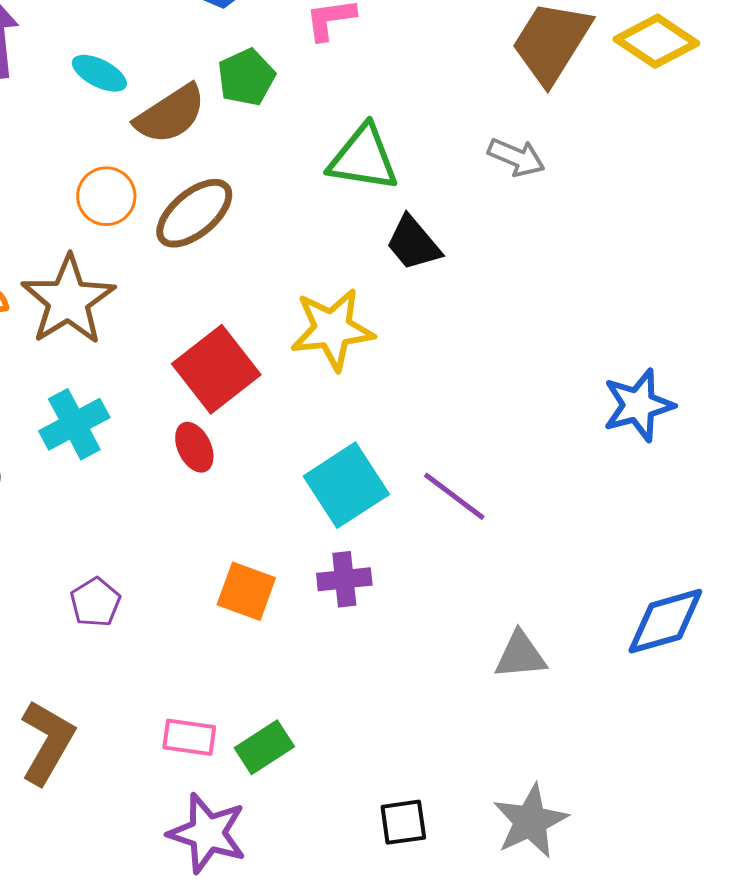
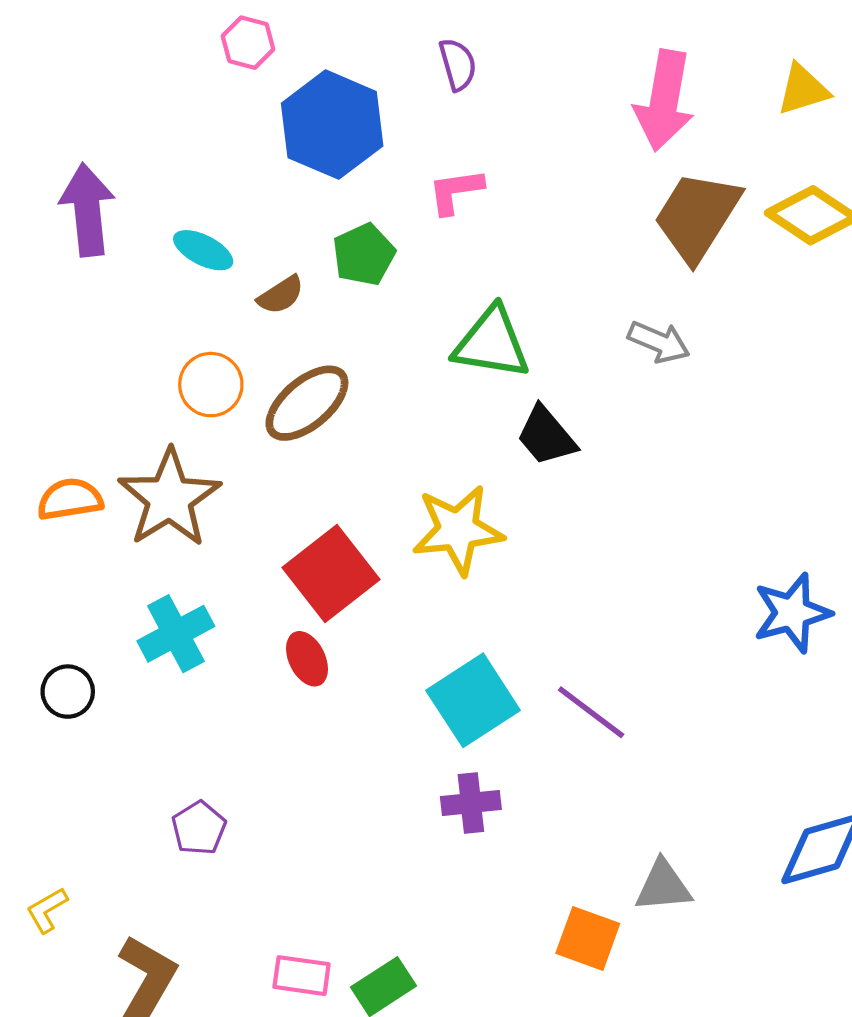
brown semicircle: (170, 114) -> (281, 295), size x0.6
orange square: (246, 591) -> (588, 938), moved

